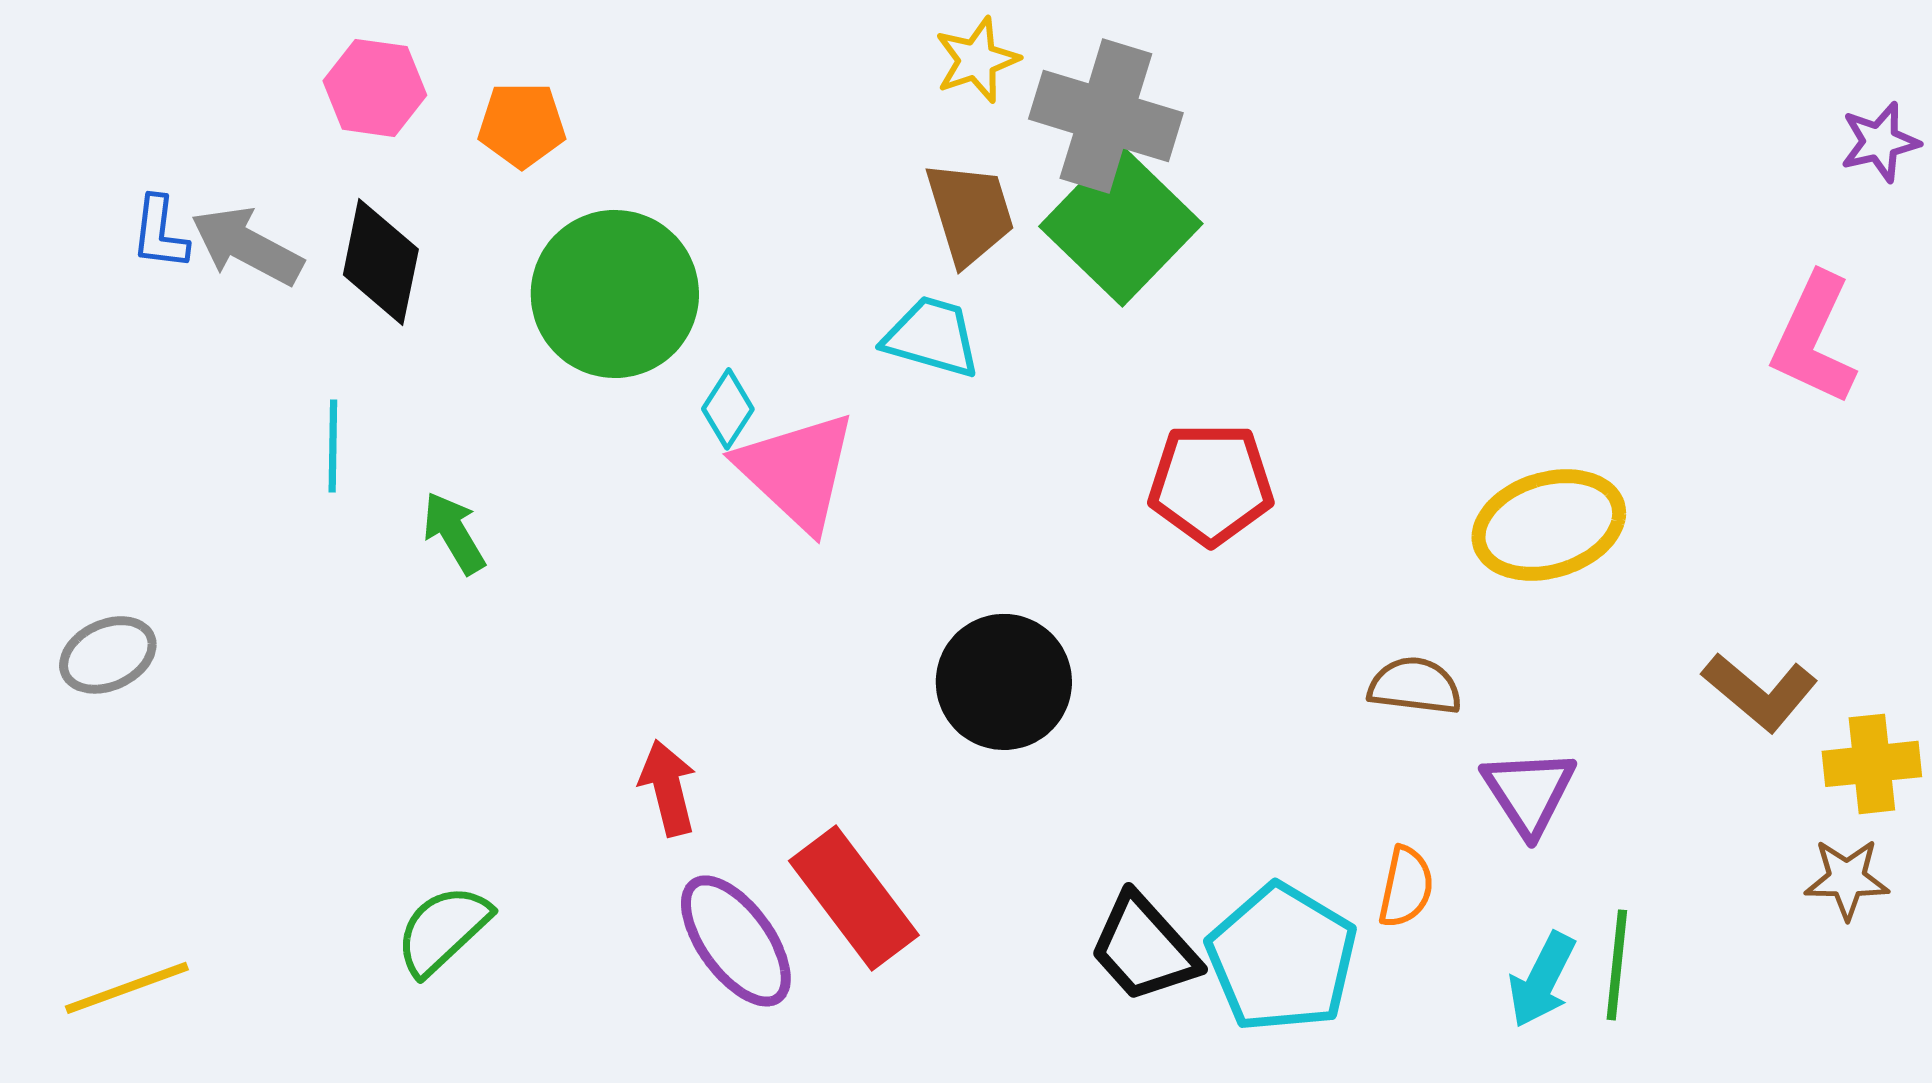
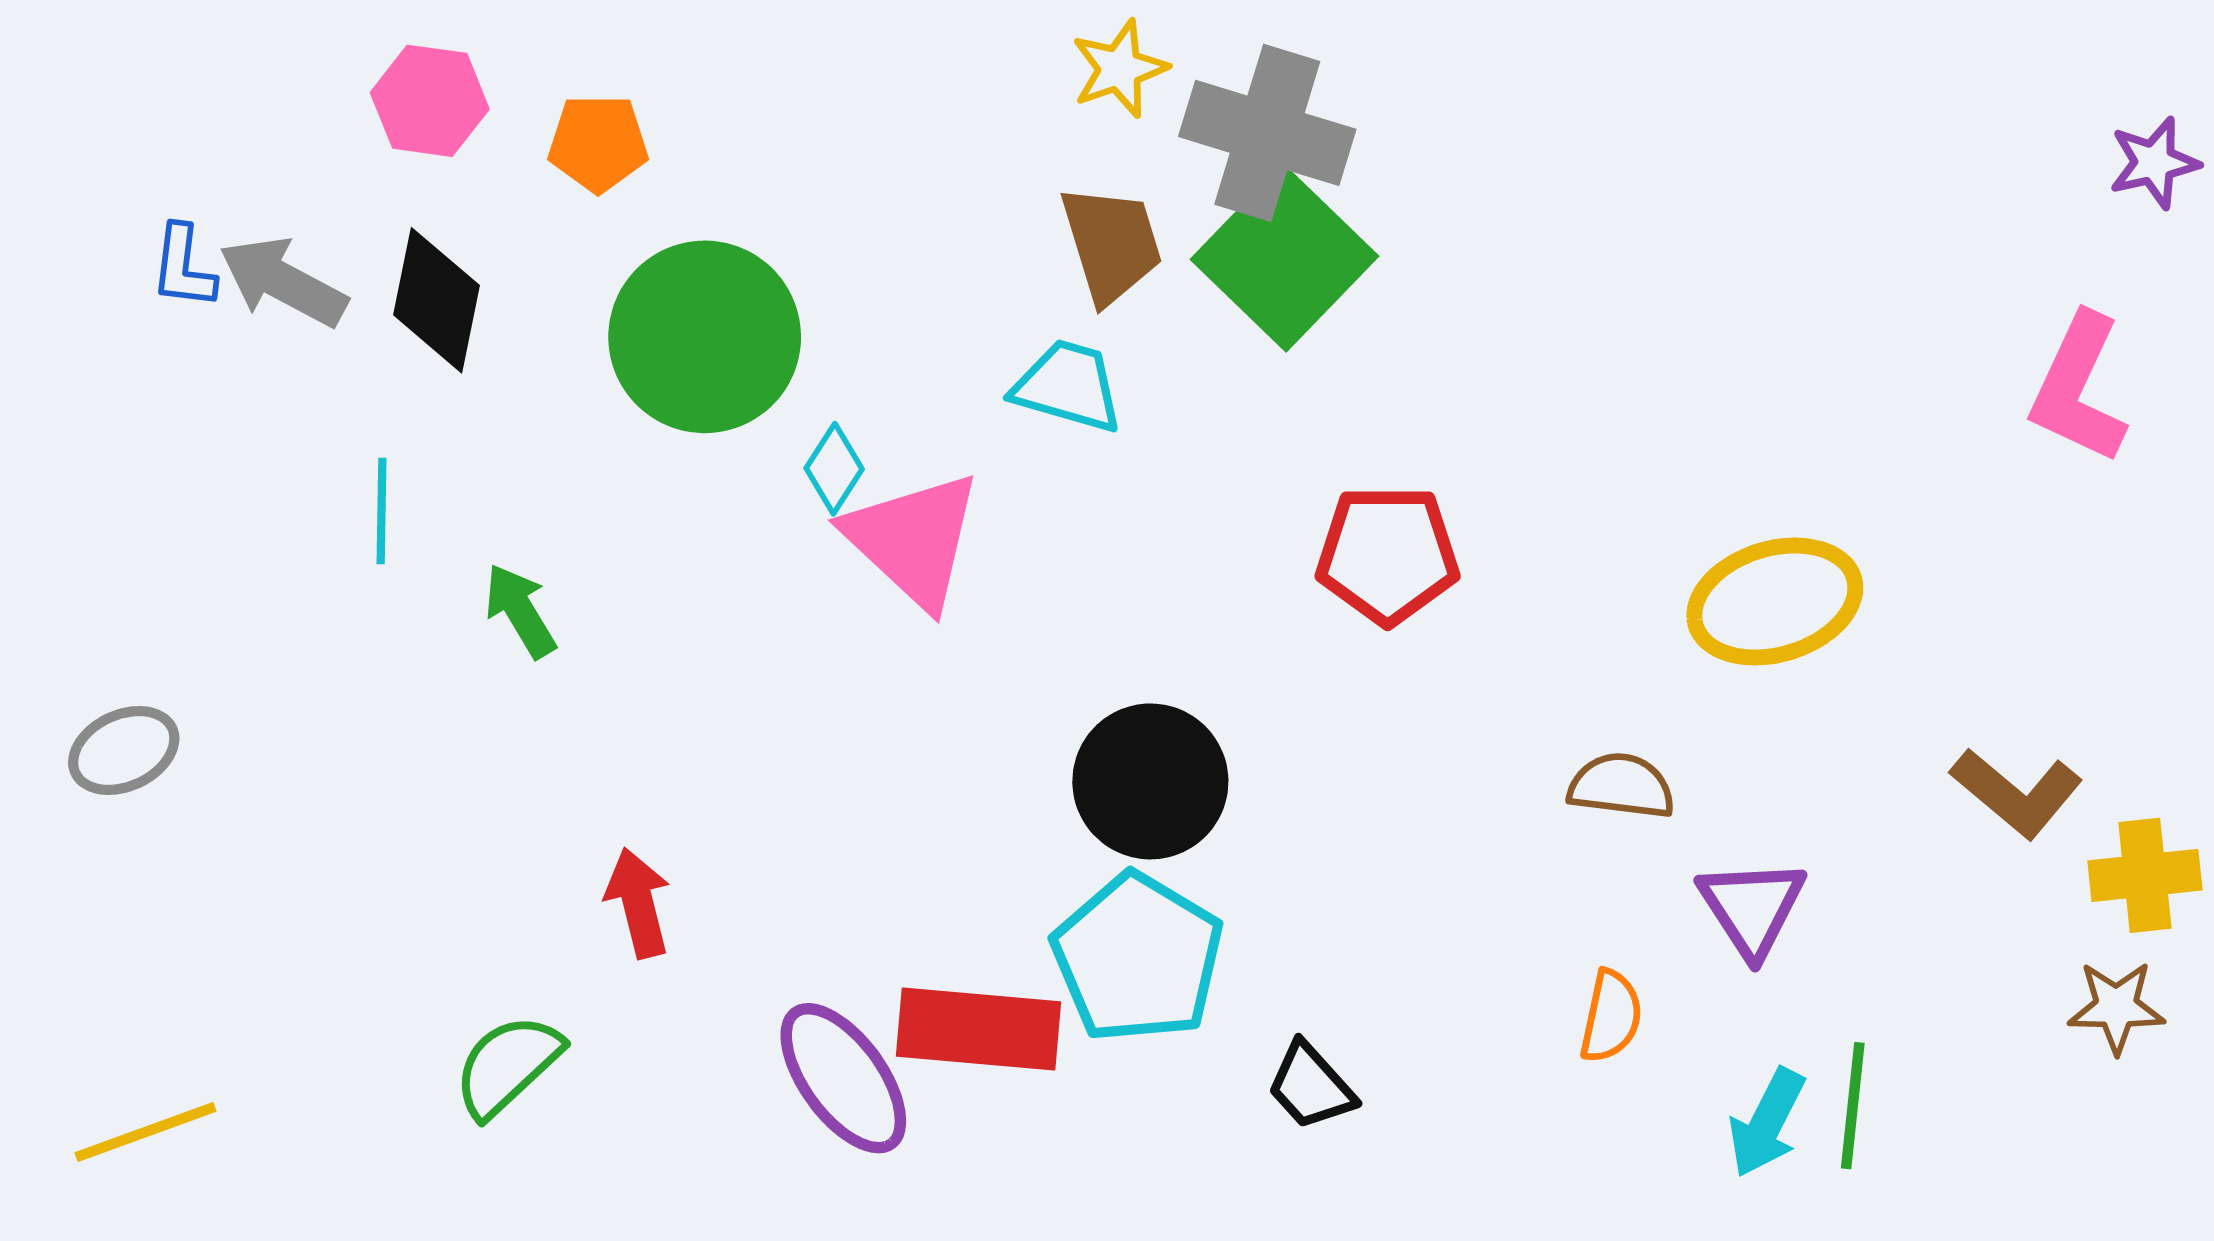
red arrow: (668, 788) -> (638, 903), moved
red rectangle: (854, 898) -> (979, 1029), turned -48
black trapezoid: (1144, 948) -> (1311, 1086), size x0.7
cyan pentagon: (1282, 958) -> (1138, 958), moved

